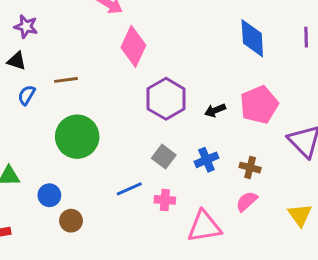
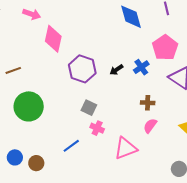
pink pentagon: (259, 105) -> (165, 48), moved
blue cross: (206, 160) -> (141, 67), moved
blue line: (129, 189) -> (71, 146), moved
blue circle: (49, 195) -> (15, 157), moved
pink cross: (165, 200) -> (97, 128), moved, turned 32

